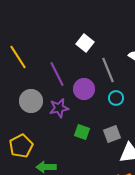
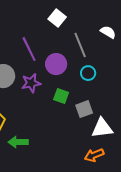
green square: (82, 132) -> (61, 96), moved

